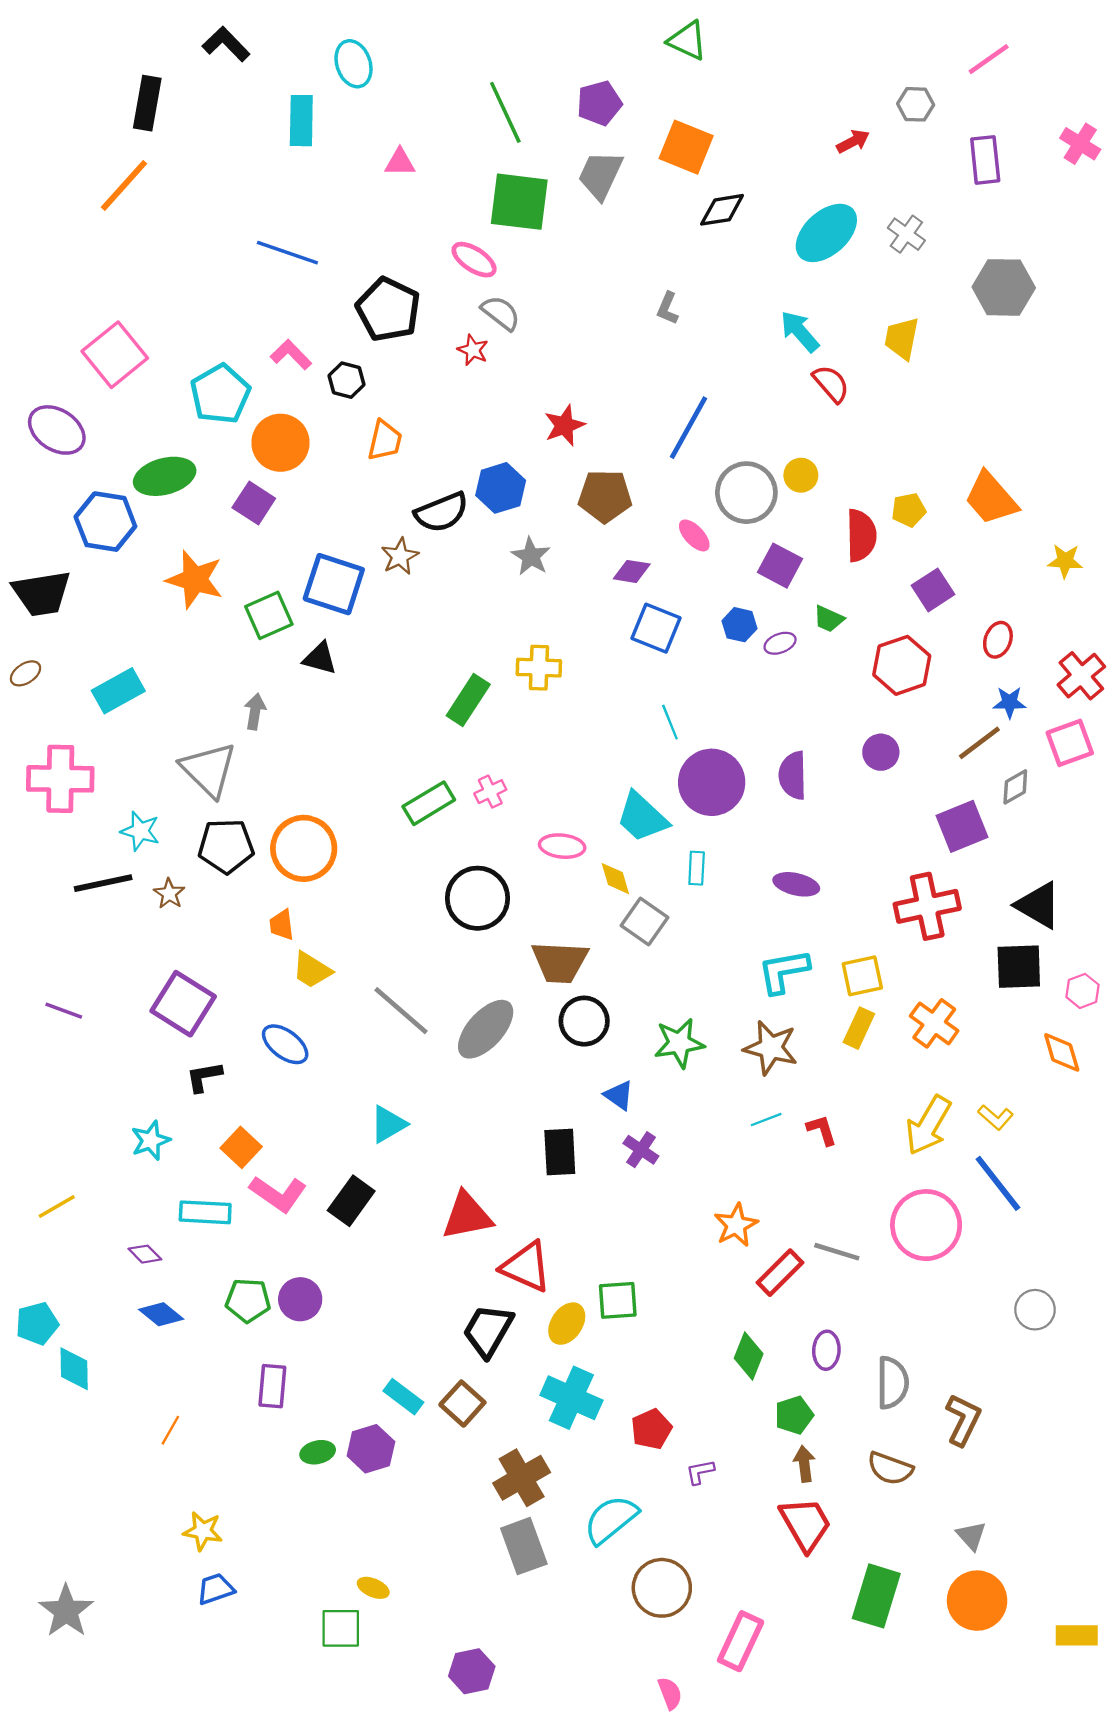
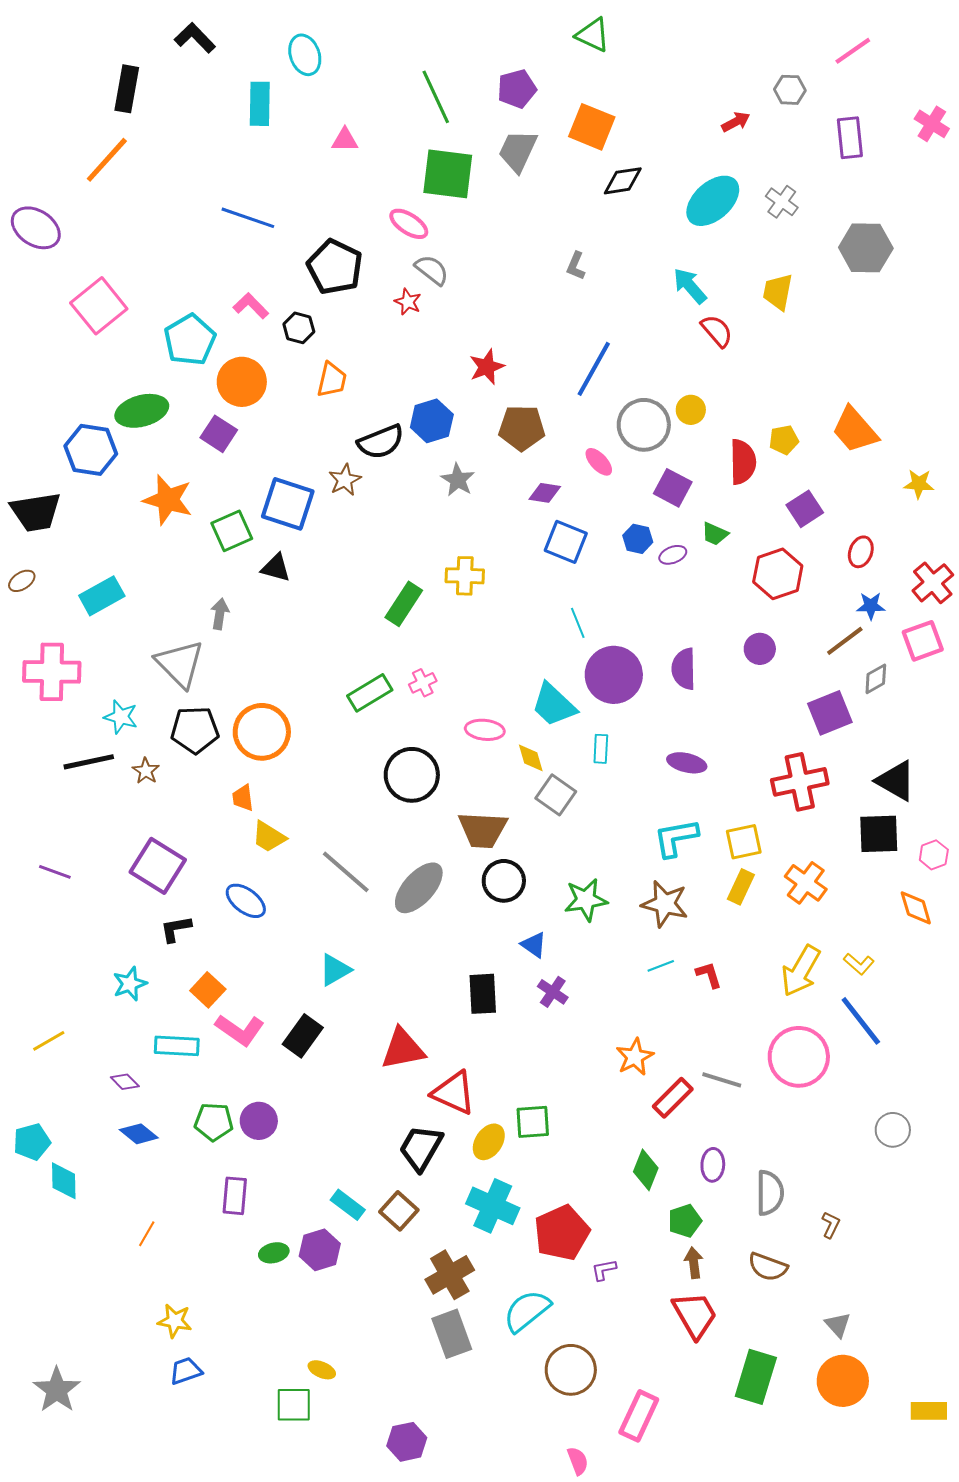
purple ellipse: (57, 430) -> (36, 228), moved
brown L-shape: (963, 1420) -> (831, 1225), size x0.6
red pentagon: (651, 1429) -> (562, 1233), size x1.6

